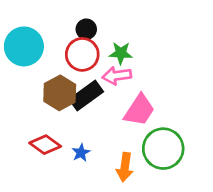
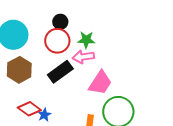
brown hexagon: (60, 93) -> (19, 70), moved
blue star: (81, 153) -> (44, 115), moved

